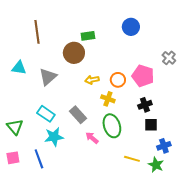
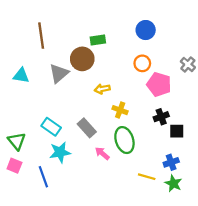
gray triangle: (48, 77) -> (59, 73), moved
orange circle: (118, 80) -> (142, 63), moved
black square: (151, 125) -> (177, 131), moved
blue cross: (164, 146) -> (171, 162), moved
pink square: (13, 158) -> (14, 166), moved, turned 32

